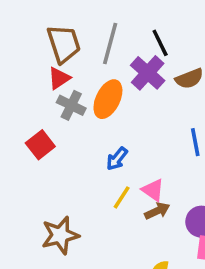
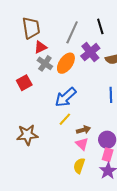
black line: (160, 43) -> (100, 26), moved
brown trapezoid: (64, 44) -> (31, 28), moved
blue arrow: (117, 159) -> (66, 97), size x1.6
pink triangle: (153, 190) -> (82, 144), moved

